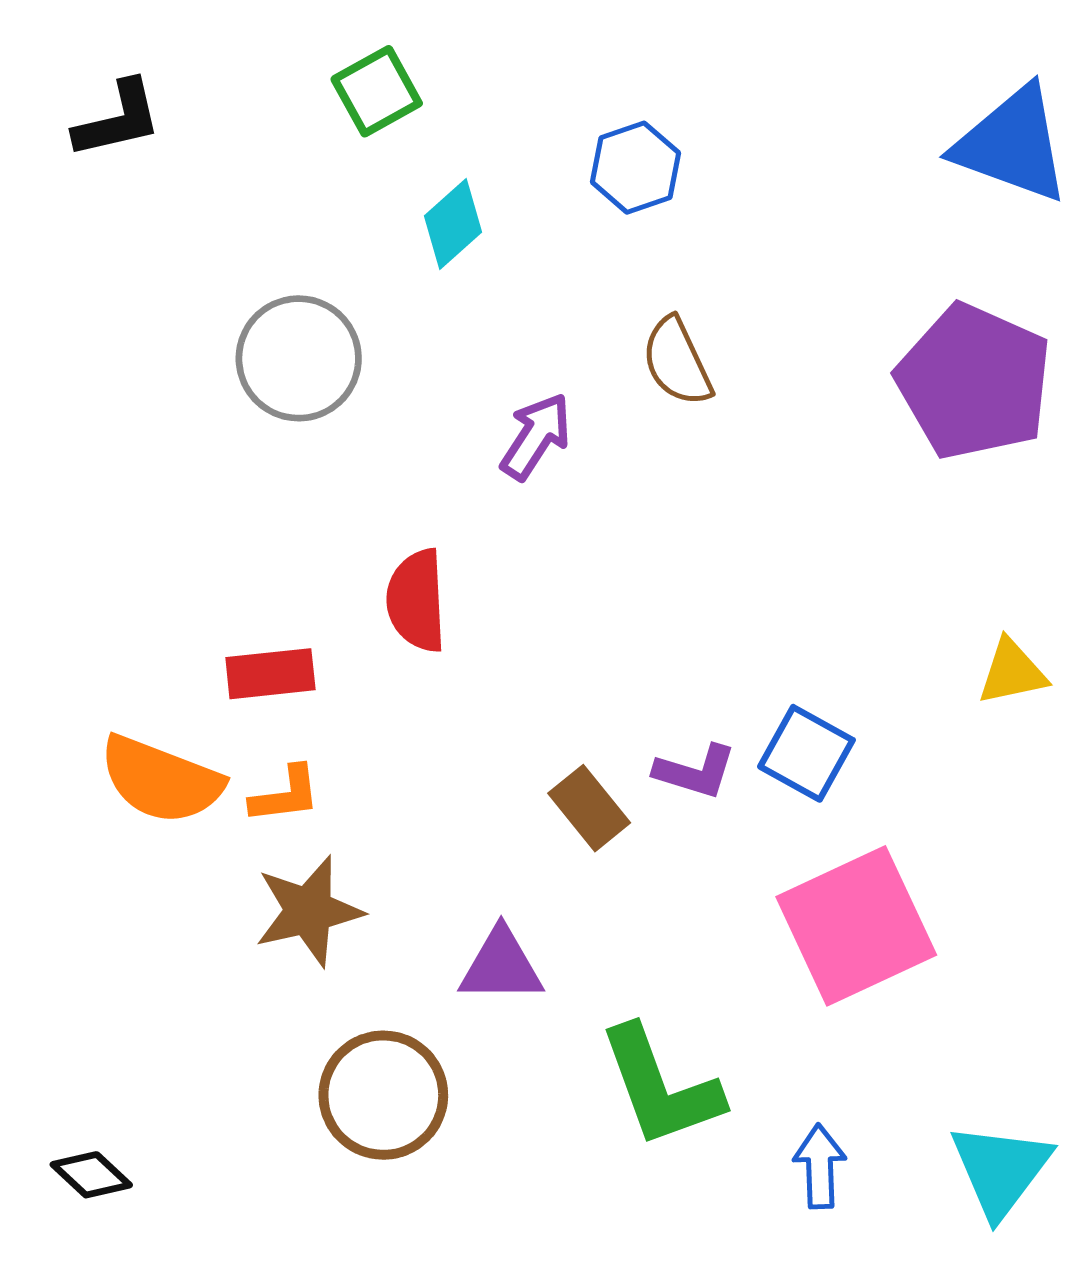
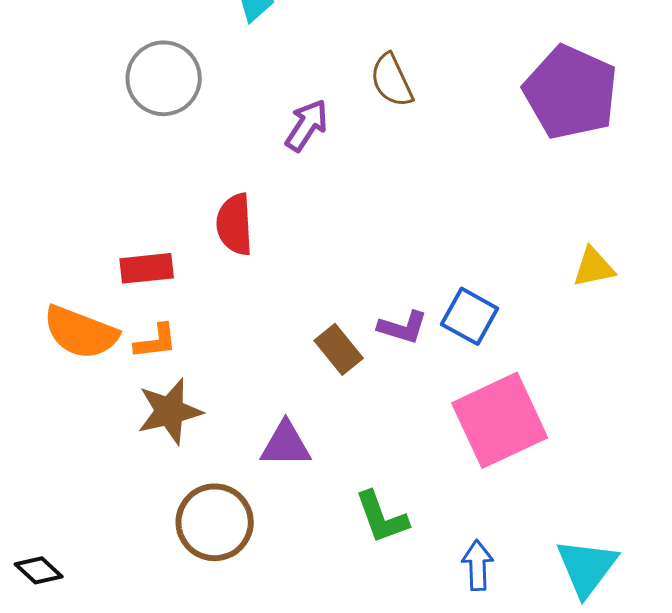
green L-shape: (660, 1087) -> (382, 517), size x0.7

